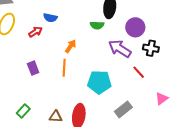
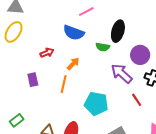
blue semicircle: (50, 18) -> (74, 33), moved, size x1.5
red arrow: (35, 32) -> (47, 53), moved

